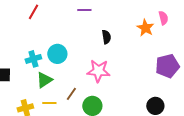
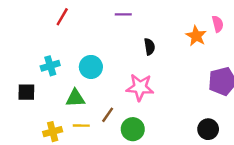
cyan cross: (33, 59) -> (50, 66), moved
green triangle: (44, 80) -> (75, 98), turned 30

